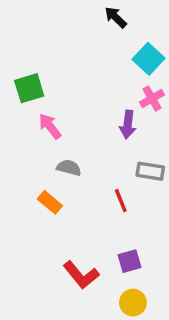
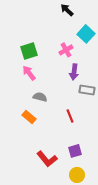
green square: (29, 88) -> (29, 51), moved
pink cross: (152, 99) -> (66, 50), moved
gray rectangle: (150, 171) -> (87, 90), moved

